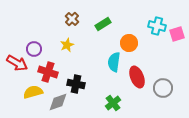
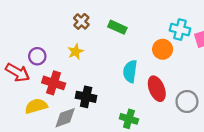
green rectangle: (103, 24) -> (117, 27), turned 56
orange circle: (129, 43) -> (163, 49), moved
green cross: (113, 103) -> (129, 119), turned -35

